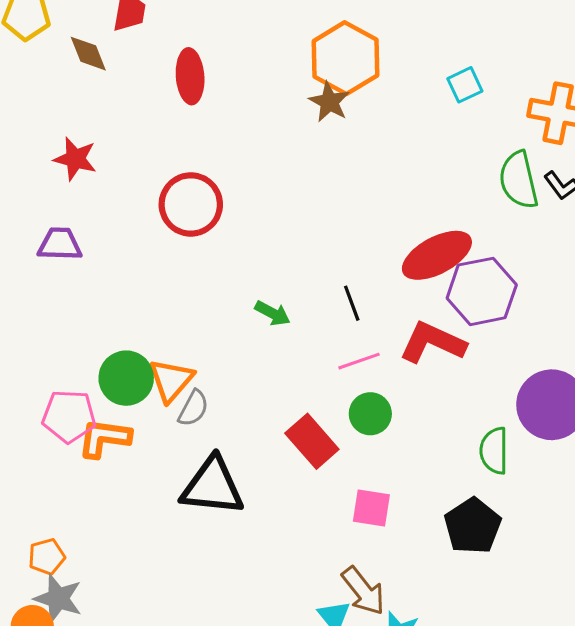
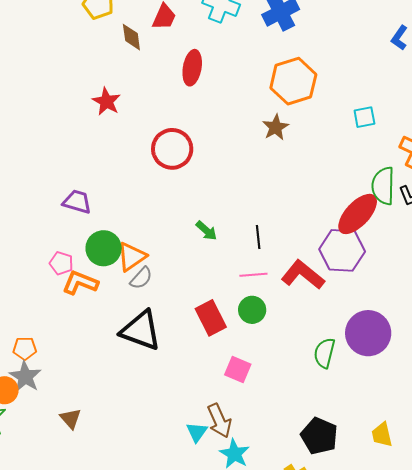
brown star: (329, 102) -> (276, 127), moved
purple trapezoid: (60, 244) -> (77, 202), moved
red ellipse: (437, 255) -> (358, 214), moved, turned -33
pink pentagon: (69, 416) -> (61, 263), size x0.7
black pentagon: (473, 526) -> (319, 436), moved, turned -30

